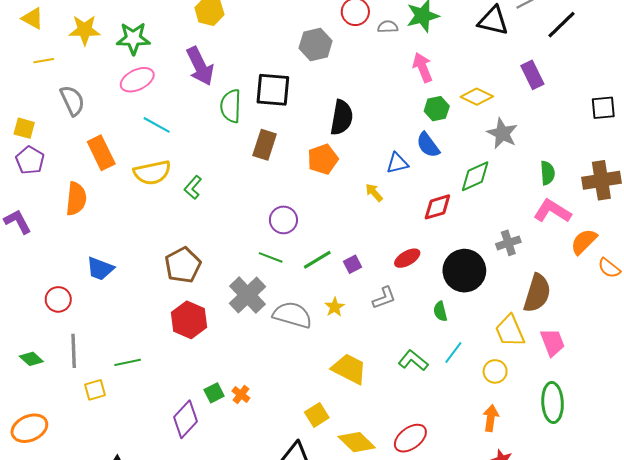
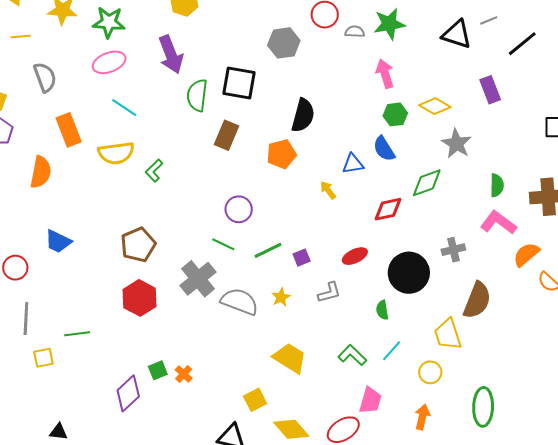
pink trapezoid: (553, 343) -> (370, 400), moved, turned 32

